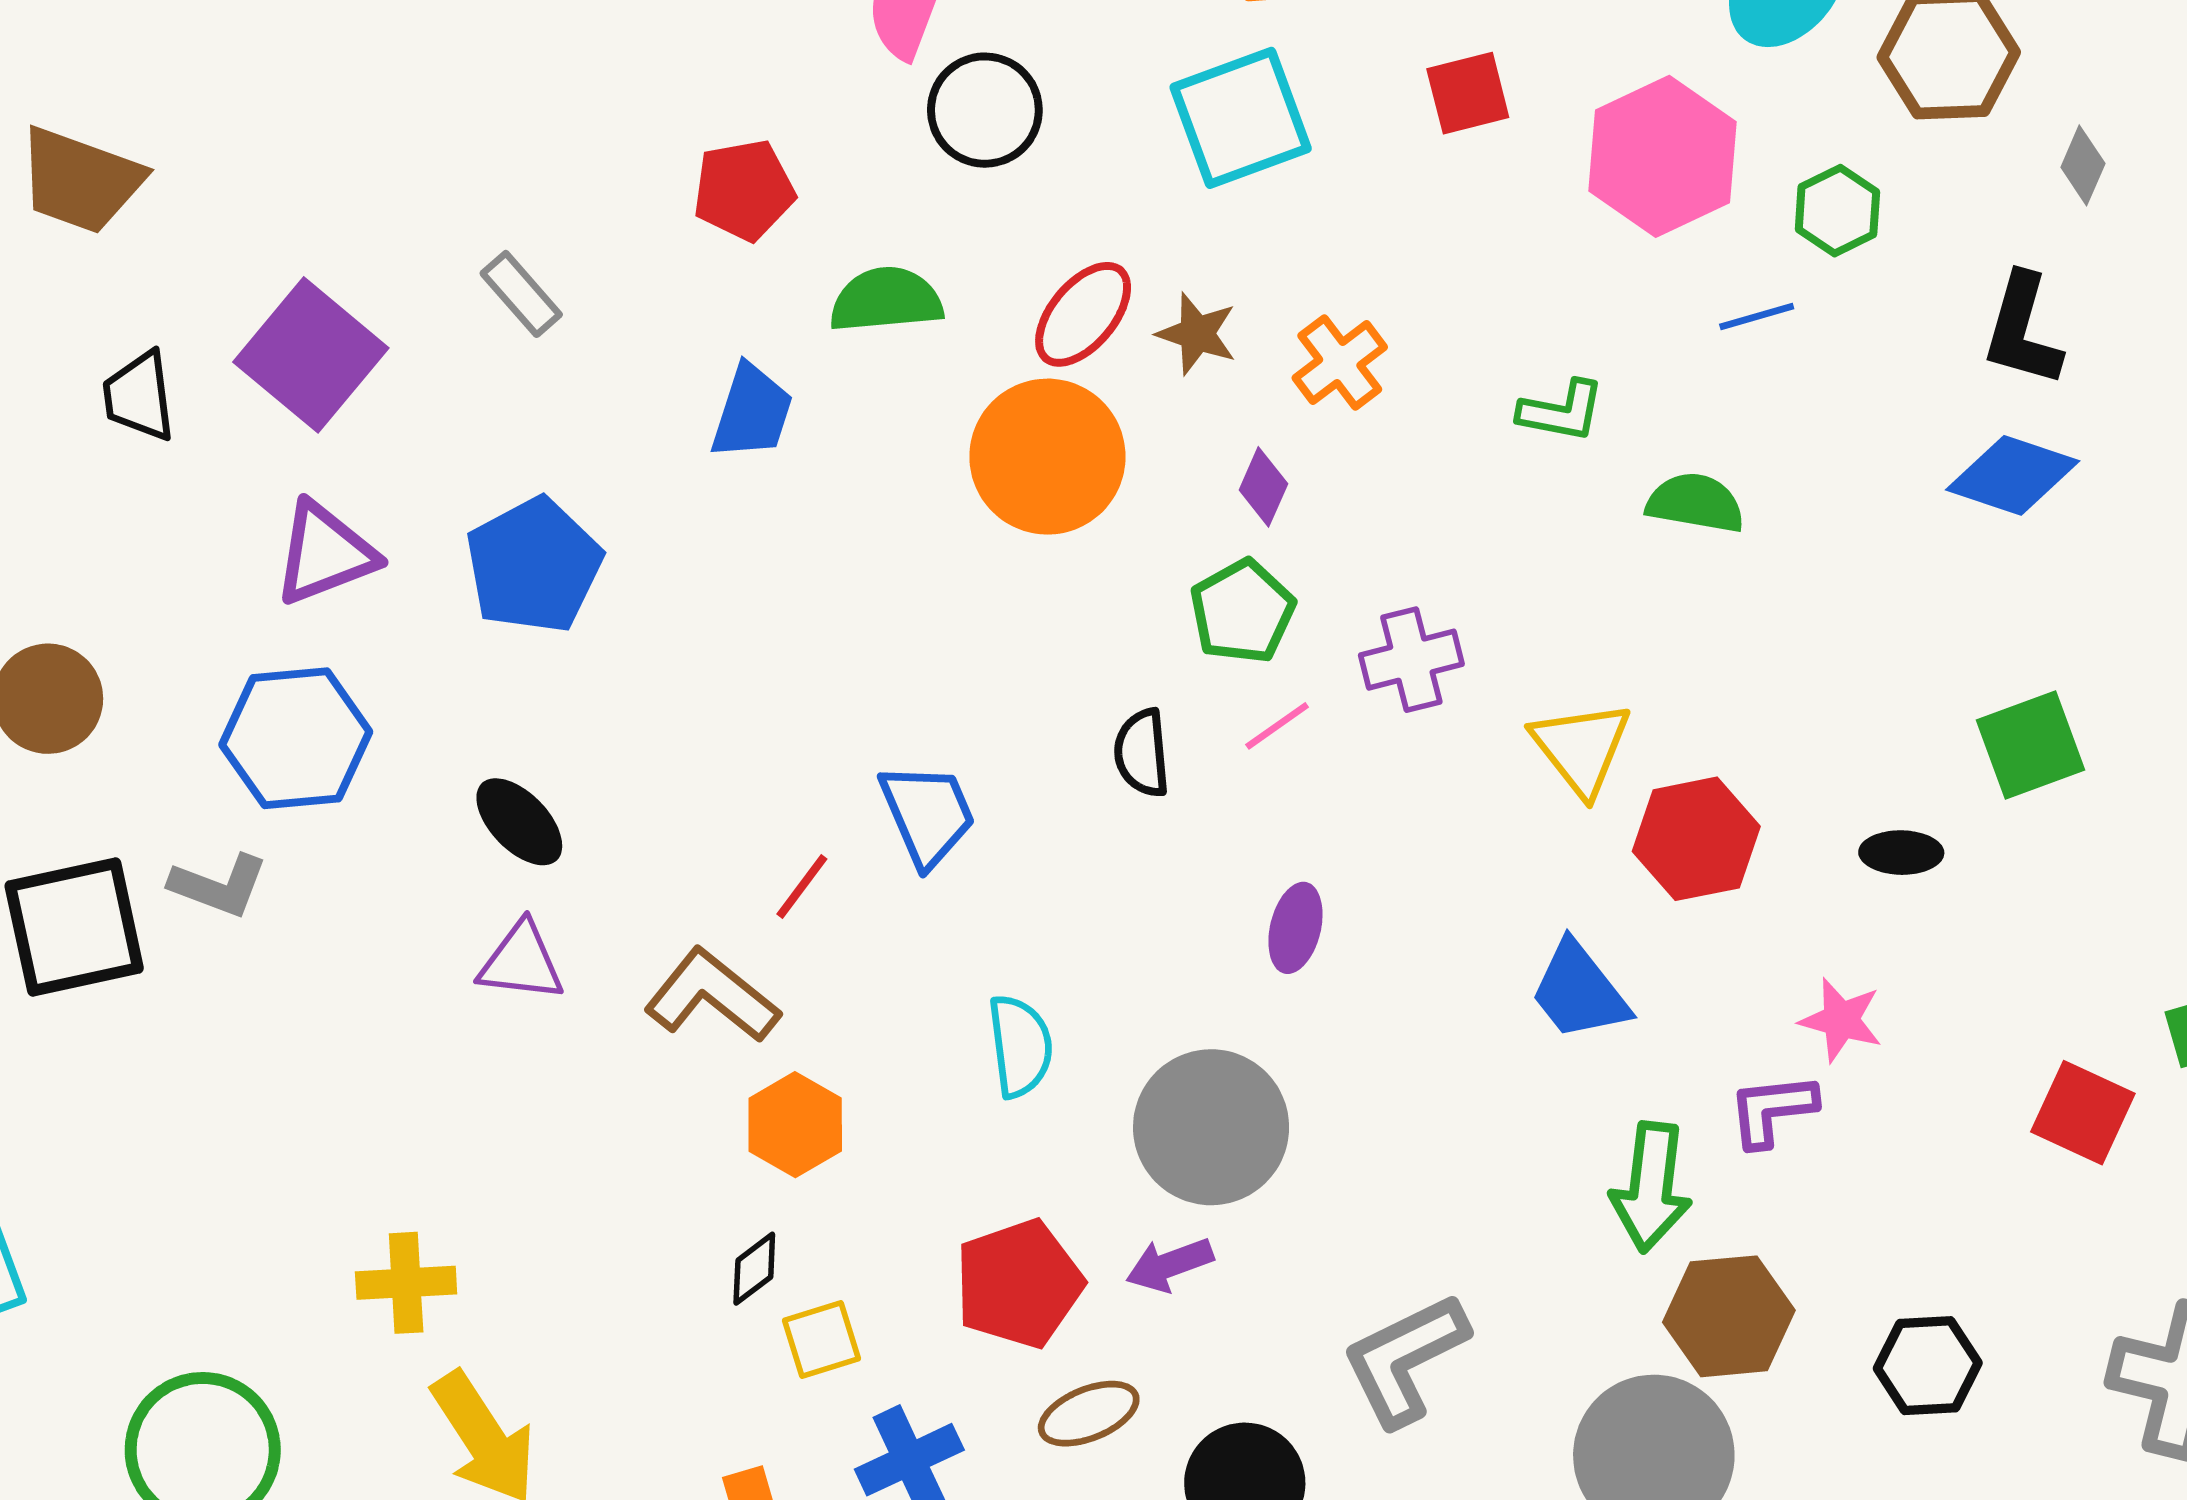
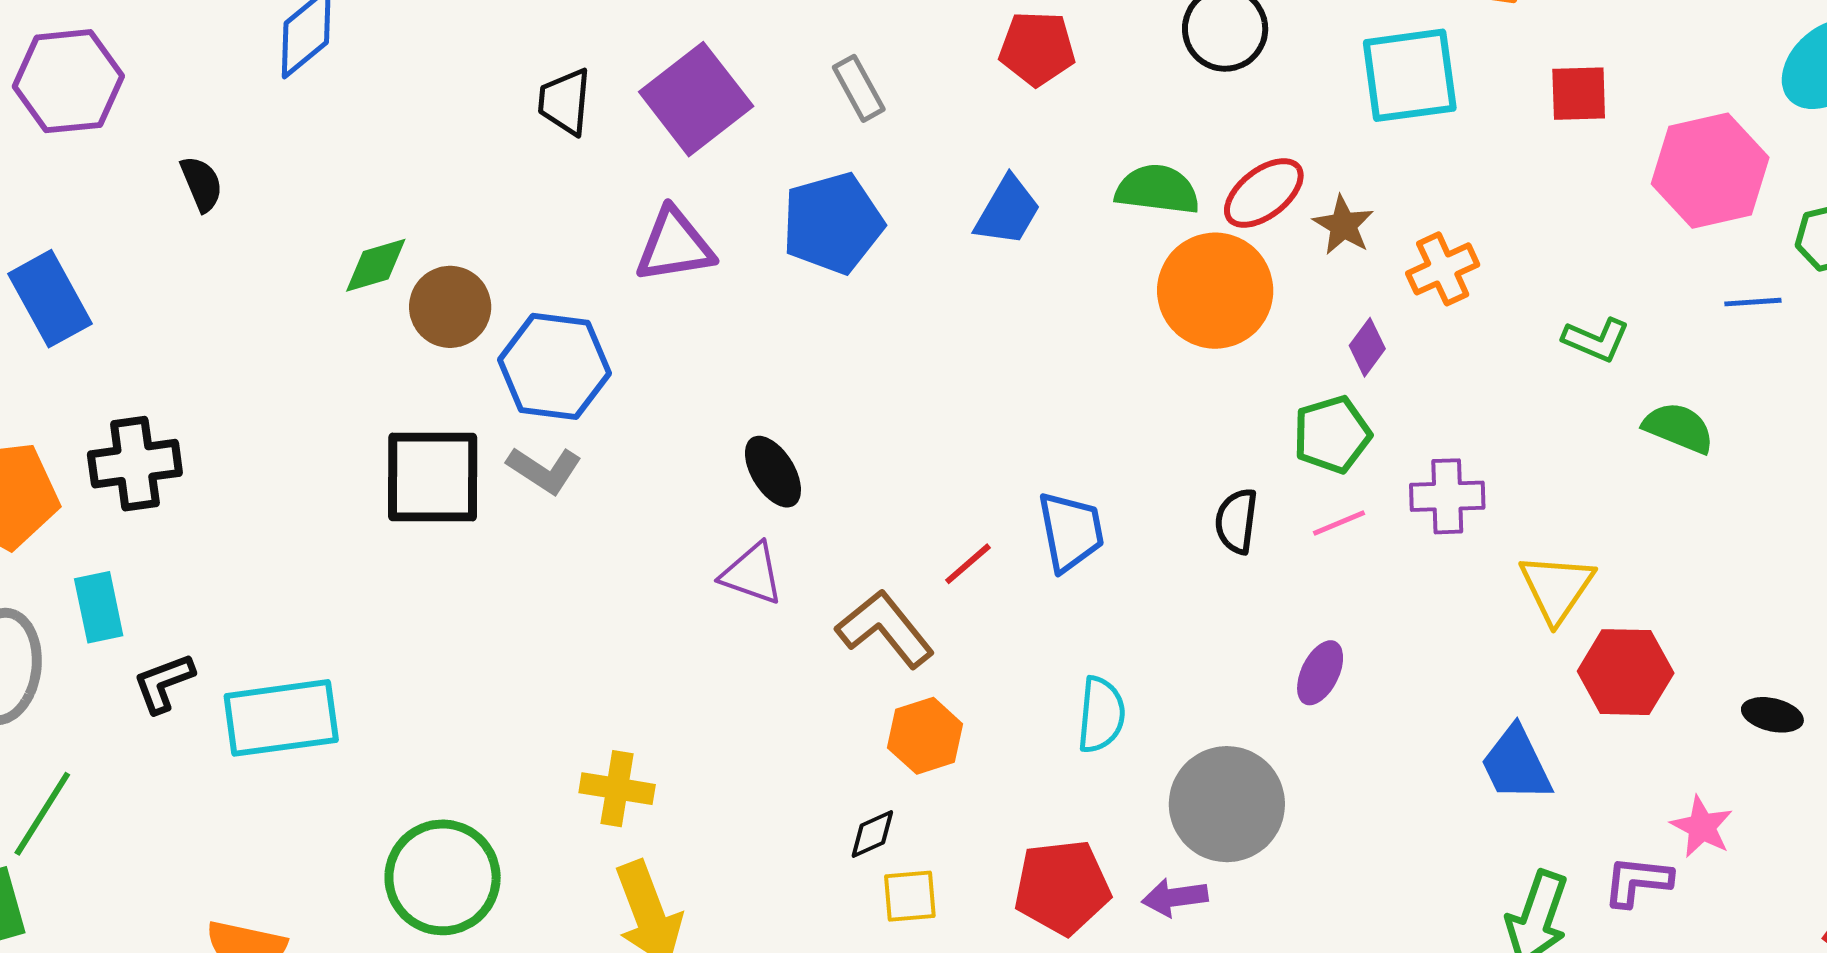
green semicircle: (886, 300) -> (1157, 190), moved
blue pentagon: (534, 565) -> (833, 223), moved
blue hexagon: (296, 738) -> (554, 366), moved

